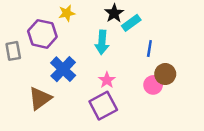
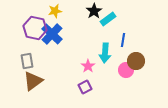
cyan arrow: (102, 42) -> (105, 53), moved
gray rectangle: (13, 51) -> (27, 61), moved
blue cross: (63, 69) -> (52, 34), moved
purple square: (103, 106) -> (85, 87), size x0.6

